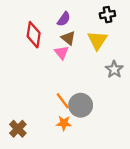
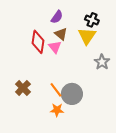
black cross: (107, 15) -> (92, 20), moved, turned 32
red diamond: (34, 35) -> (38, 42), moved
brown cross: (18, 129) -> (23, 88), moved

